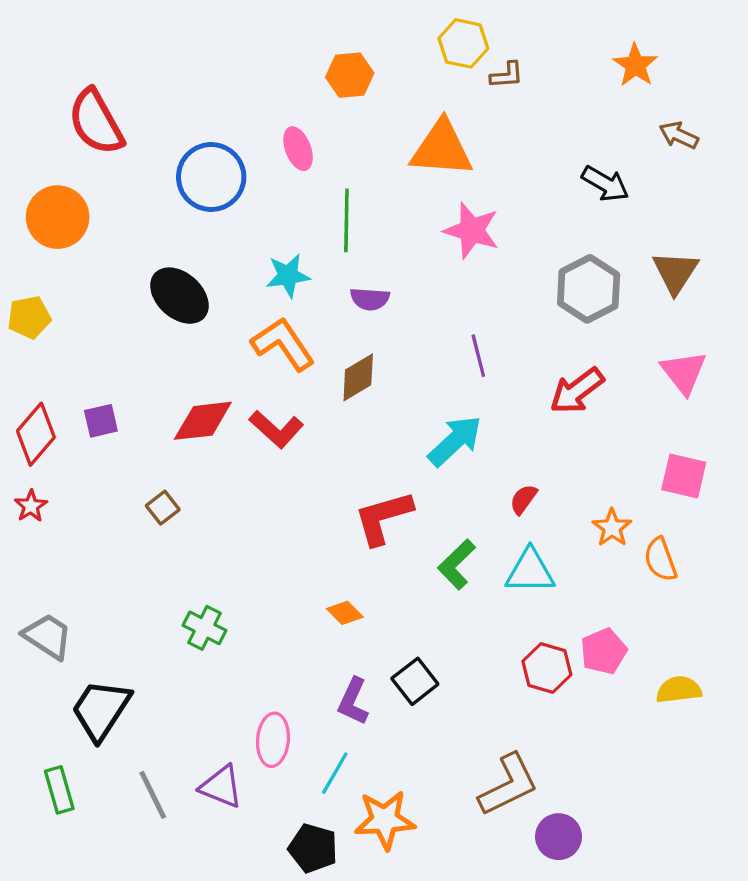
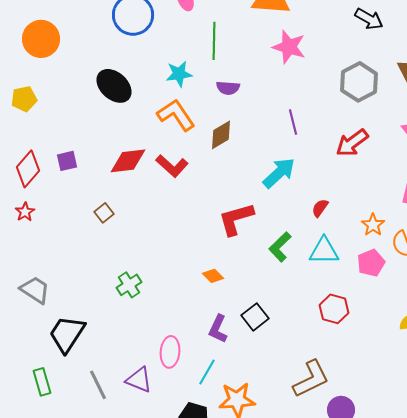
green cross: (205, 628) -> (129, 285), turned 30
pink pentagon: (604, 651) -> (371, 263), moved

